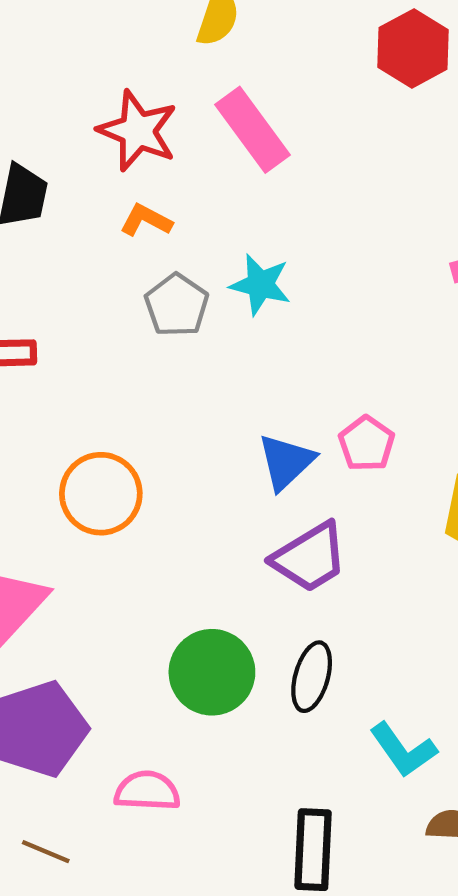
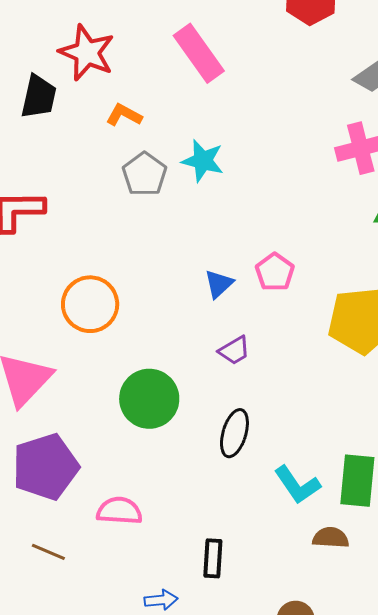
red star: (138, 131) -> (87, 53), moved
blue triangle: (286, 462) -> (219, 284), size x0.7
purple trapezoid: (310, 557) -> (234, 350), size x0.6
green circle: (212, 672) -> (149, 399), moved
black rectangle: (313, 850) -> (213, 558), moved, size x0.7

